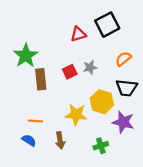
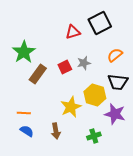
brown rectangle: (41, 79) -> (38, 74), turned 42
yellow star: (76, 115) -> (71, 107), turned -30
orange line: (35, 121) -> (24, 113), moved

